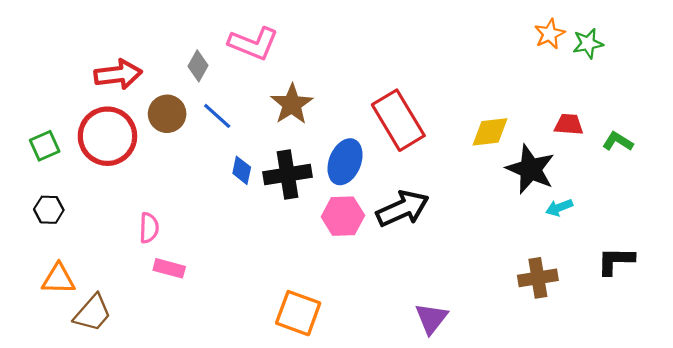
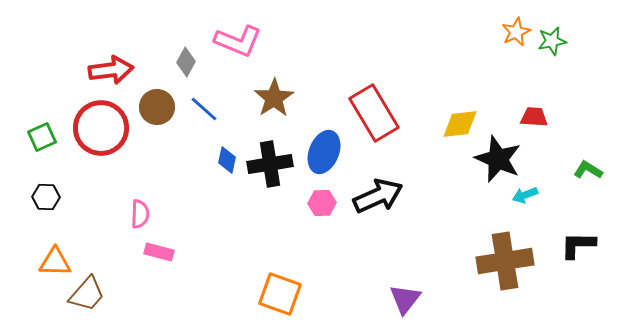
green L-shape: (618, 142) -> (588, 170), moved
pink hexagon: (343, 216) -> (322, 203), size x0.7
brown cross: (538, 278) -> (505, 261), size x1.5

